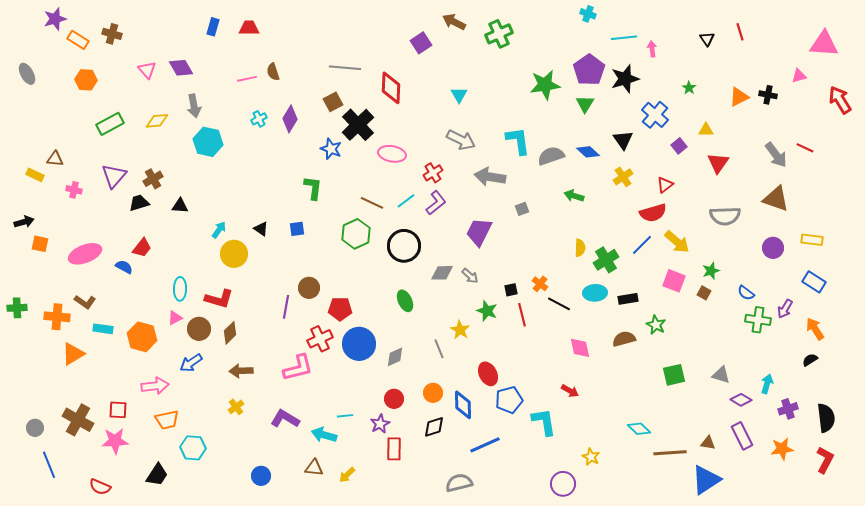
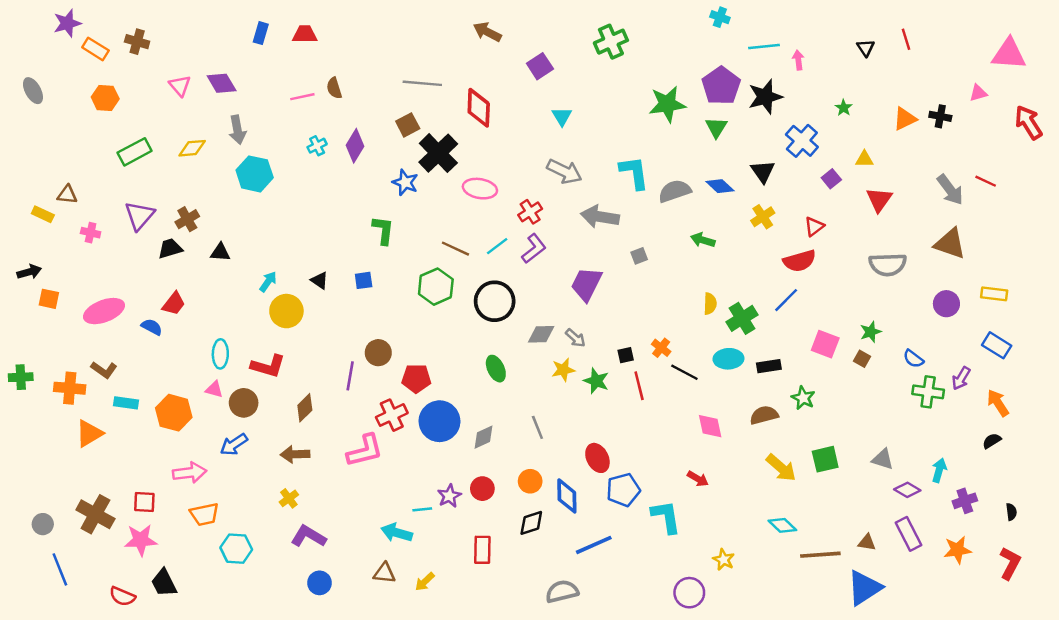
brown arrow: (454, 22) -> (487, 32), moved
purple square: (421, 43) -> (540, 66), moved
yellow arrow: (677, 242) -> (781, 468), moved
pink triangle: (175, 318) -> (214, 389), turned 42
yellow star: (460, 330) -> (563, 370), moved, turned 30
brown diamond: (230, 333) -> (305, 408), moved
black semicircle: (826, 418) -> (1011, 512), size x0.5
purple L-shape: (285, 419) -> (308, 536), moved
purple star: (380, 424) -> (449, 496), moved
black trapezoid: (157, 475) -> (164, 583), moved, turned 120

